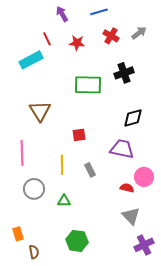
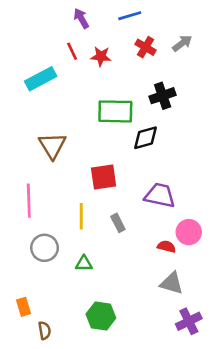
red line: (47, 39) -> (72, 51), moved
black diamond: (133, 118) -> (145, 138), moved
red square: (79, 135) -> (104, 177), size x1.5
gray triangle: (131, 216) -> (172, 283), turned -30

